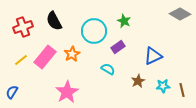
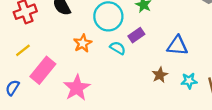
blue triangle: (153, 56) -> (177, 46), turned 30
pink rectangle: (45, 57) -> (43, 70), moved
cyan semicircle: (108, 69) -> (118, 48), moved

